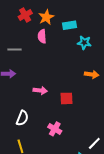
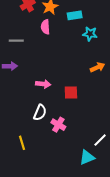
orange arrow: (92, 74) -> (97, 67), turned -32
white semicircle: (22, 118) -> (40, 113), moved

